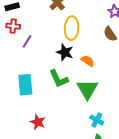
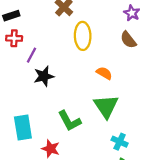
black star: (65, 52) -> (44, 76), moved, turned -30
green L-shape: (59, 79) -> (69, 121), moved
cyan rectangle: (25, 85) -> (23, 127), moved

